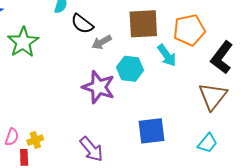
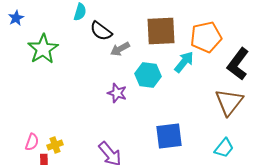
cyan arrow: (167, 55) -> (184, 62), turned -105
purple star: (98, 87) -> (117, 93), size x0.6

